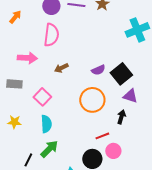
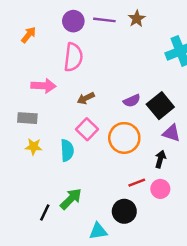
pink square: (42, 97) -> (87, 129), moved
yellow star: (14, 122) -> (34, 147), moved
cyan semicircle: (46, 124) -> (67, 150), moved
pink circle: (113, 151) -> (160, 189), moved

